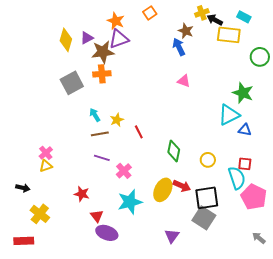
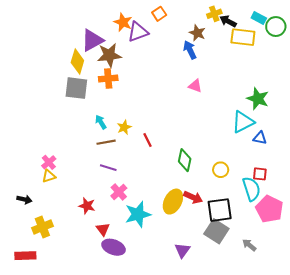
purple triangle: (87, 38) -> (92, 40), size x1.6
purple triangle: (119, 39) -> (138, 32), moved
yellow diamond: (66, 40) -> (77, 62), moved
green circle: (260, 57) -> (276, 27), moved
gray square: (72, 83) -> (76, 88), turned 35
pink cross: (124, 171) -> (119, 192), moved
yellow cross: (40, 214) -> (42, 227), turned 30
gray arrow: (259, 238) -> (249, 245), moved

